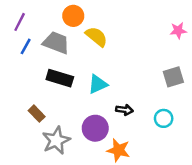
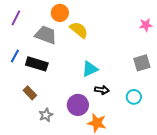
blue line: (26, 46) -> (15, 56), moved
black rectangle: (60, 78) -> (37, 64), moved
cyan triangle: (98, 84) -> (90, 69), moved
gray star: (56, 140) -> (46, 115), size x0.6

